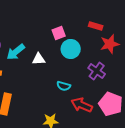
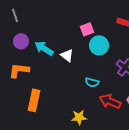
cyan arrow: (16, 52) -> (44, 48), turned 72
white triangle: (39, 59) -> (67, 55), turned 40

